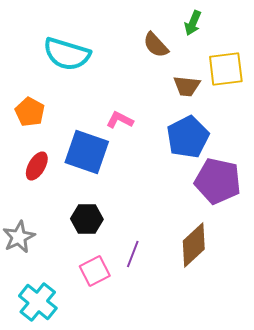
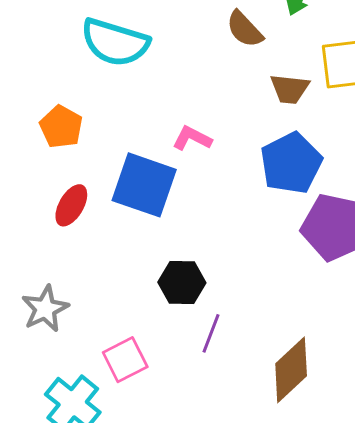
black hexagon: (87, 219) -> (182, 282), moved
brown diamond: (194, 245) -> (291, 370), moved
pink square: (95, 271) -> (125, 360), moved

